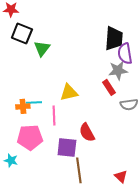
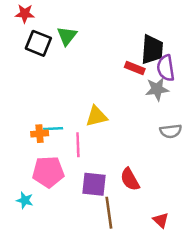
green triangle: (42, 48) -> (67, 36), moved
red rectangle: (109, 87) -> (135, 68), moved, turned -35
red semicircle: (87, 132) -> (130, 179), moved

